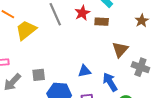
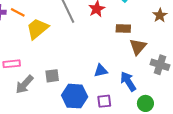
brown rectangle: (102, 22) -> (123, 28), moved

